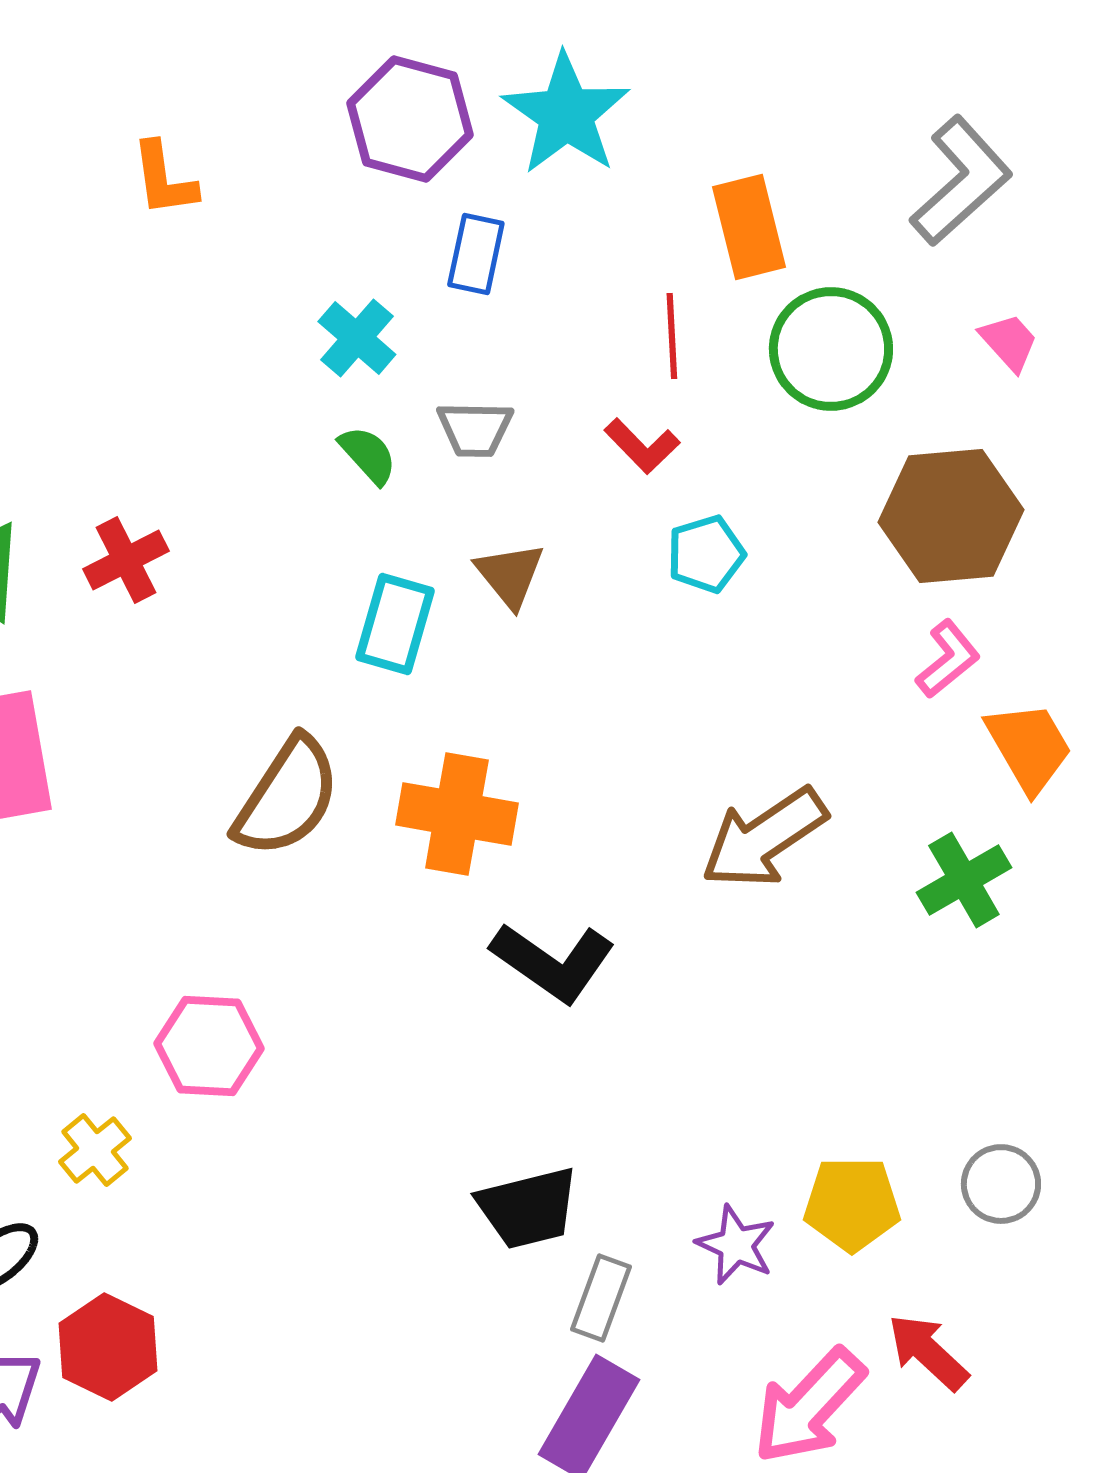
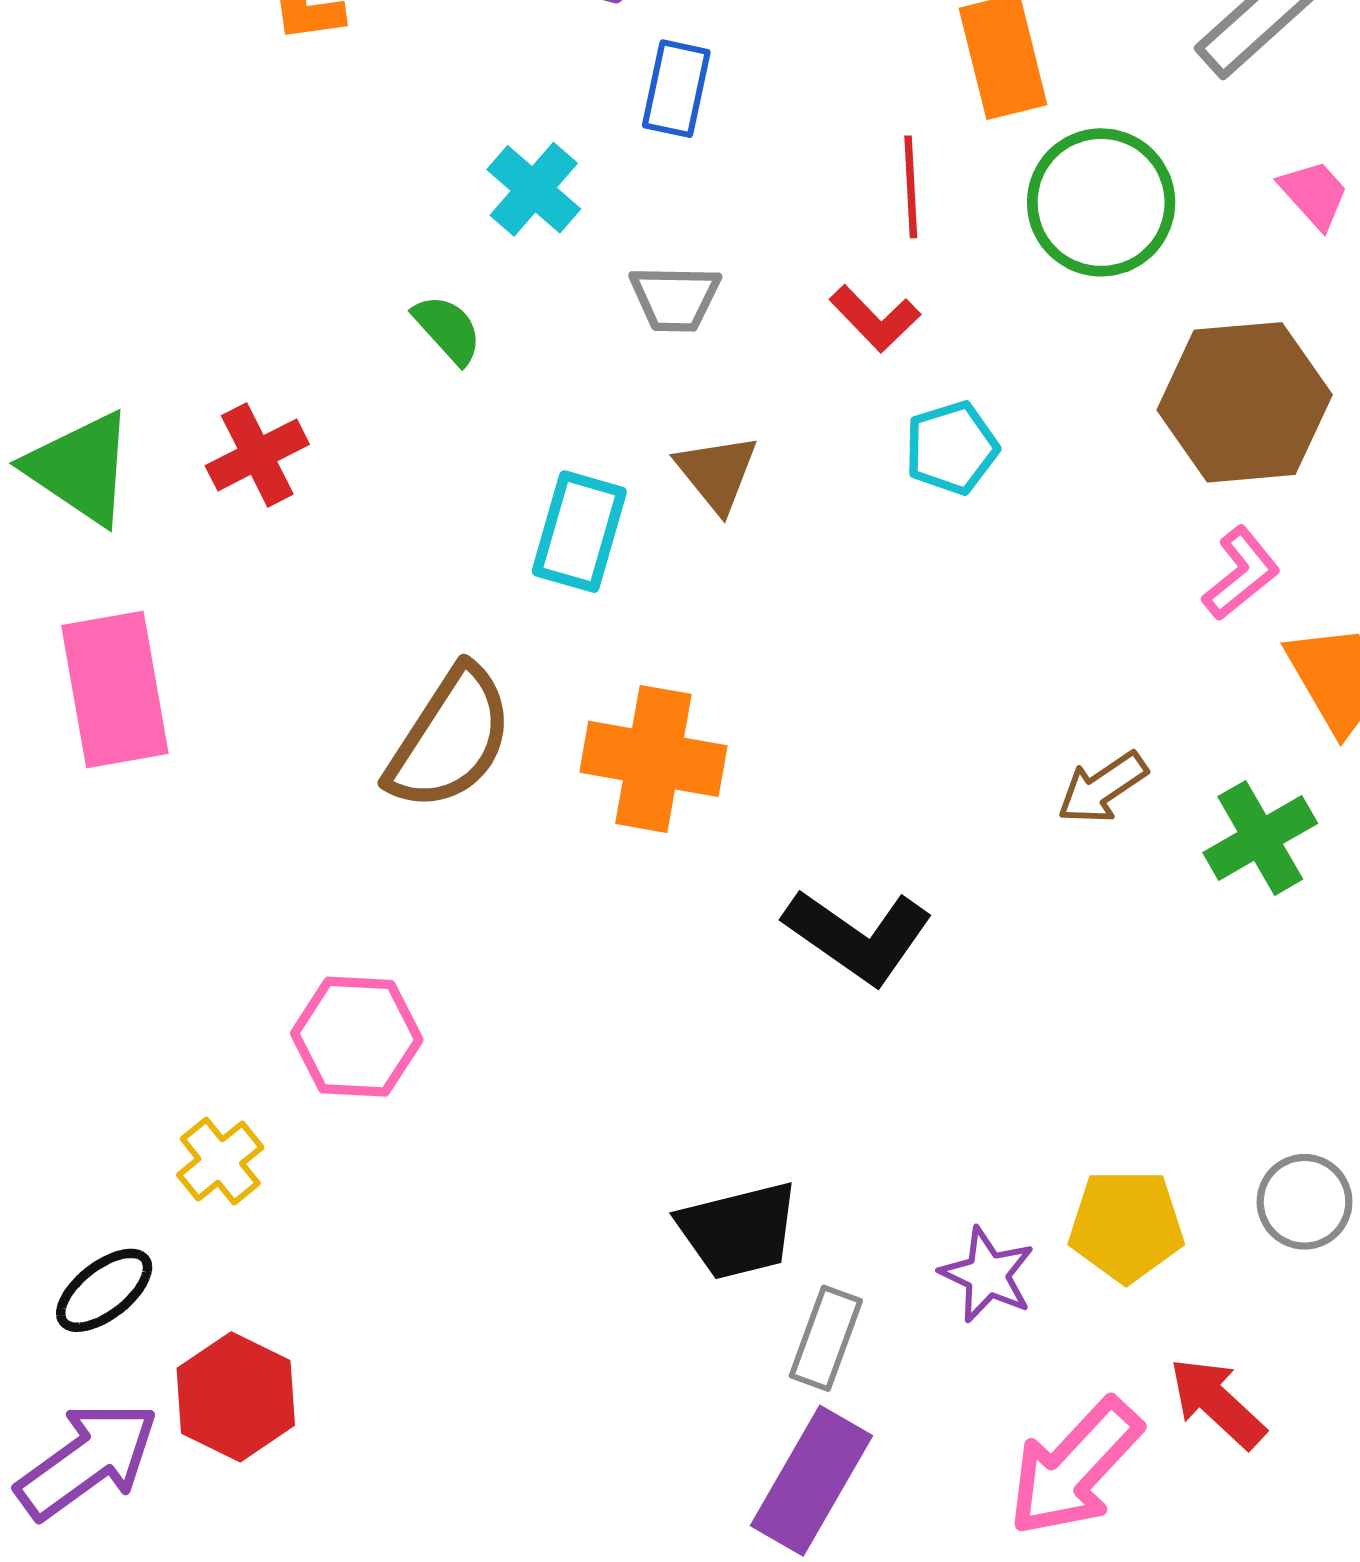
green semicircle: (368, 455) -> (448, 329), moved
brown arrow: (764, 838) -> (1102, 788), moved, size x0.6
black L-shape: (553, 962) -> (858, 936), moved

